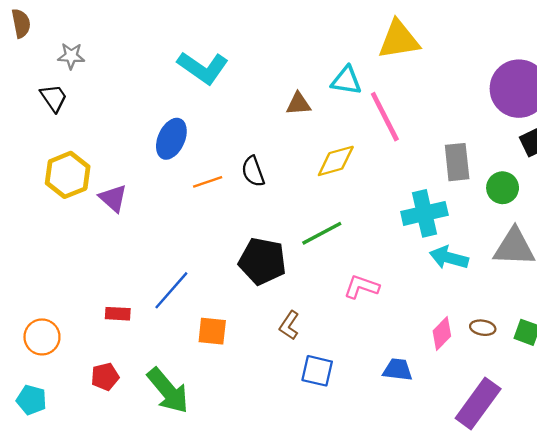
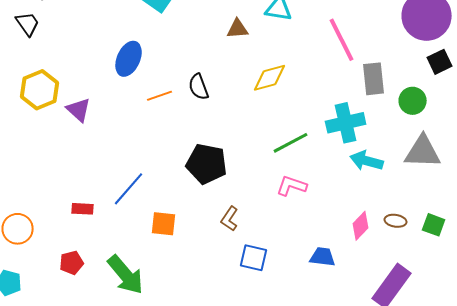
pink line: (385, 117) -> (342, 40), moved
green line: (322, 233) -> (291, 143), moved

